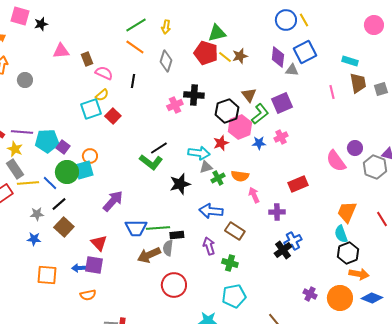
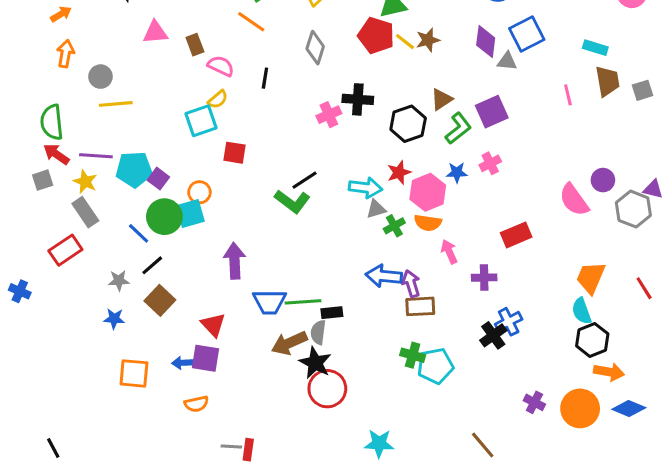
orange line: (135, 47) -> (251, 22), moved
brown triangle: (249, 95) -> (442, 99), turned 35
red square: (113, 116) -> (234, 153), moved, turned -35
pink hexagon: (240, 127) -> (428, 192), moved
yellow line: (28, 183) -> (116, 104), moved
black star: (180, 184) -> (315, 363), moved, turned -30
purple arrow: (113, 201) -> (234, 261), turned -45
brown rectangle: (235, 231) -> (420, 306), turned -36
purple arrow: (209, 246) -> (411, 284), moved
cyan pentagon: (234, 296) -> (435, 366), moved

